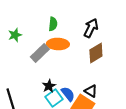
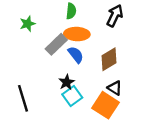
brown diamond: (96, 53) -> (109, 59), moved
blue semicircle: (68, 94) -> (76, 55), moved

